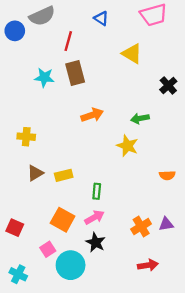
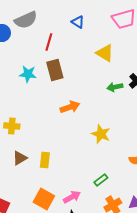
green arrow: (140, 118) -> (115, 87), moved
yellow rectangle: (64, 175) -> (45, 160), turned -70
green rectangle: (97, 191) -> (101, 180), moved, turned 48

